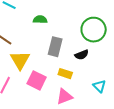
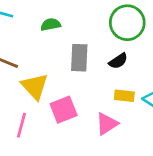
yellow rectangle: (65, 74) -> (124, 96), moved
pink square: (37, 80) -> (64, 110), turned -36

